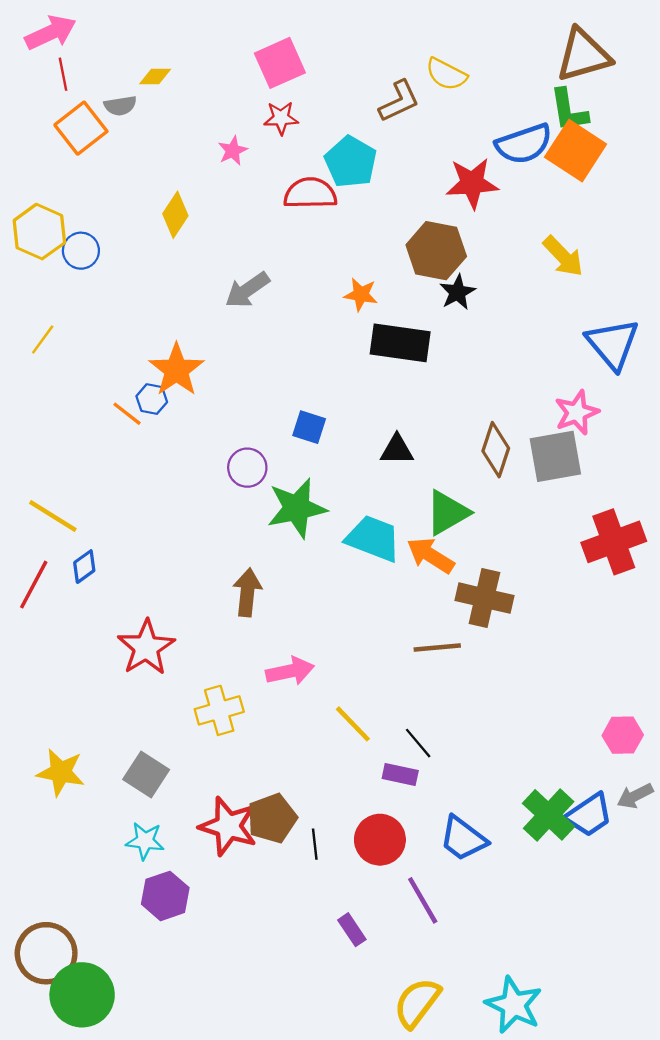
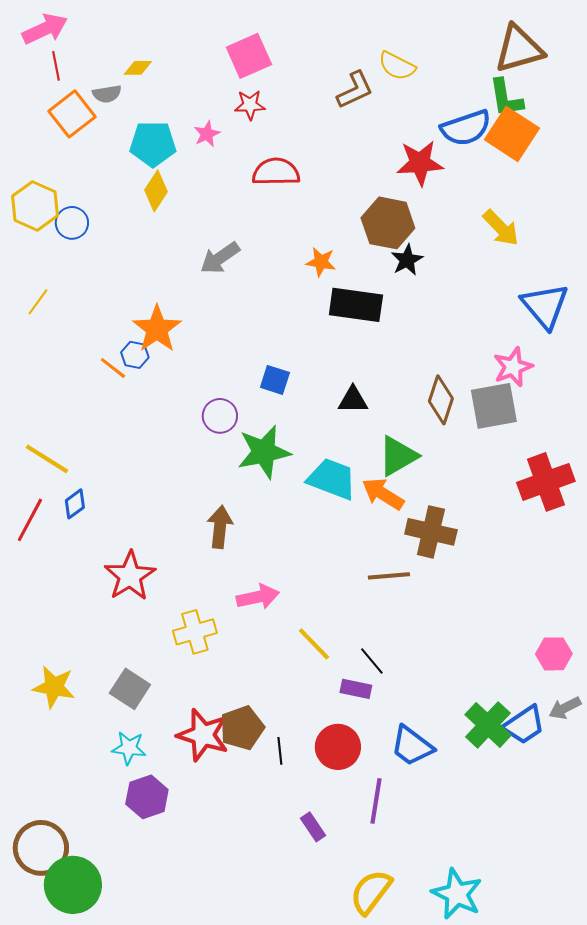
cyan pentagon: (351, 162) -> (153, 144), moved, turned -30
purple line: (423, 900) -> (376, 801), turned 39

